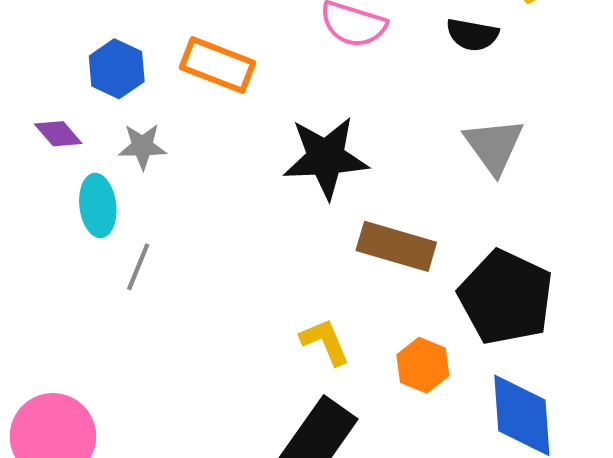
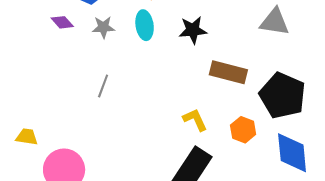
gray triangle: (494, 146) -> (275, 22), turned -44
black star: (326, 158) -> (193, 30), size x0.7
cyan ellipse: (98, 205) -> (145, 25), moved

